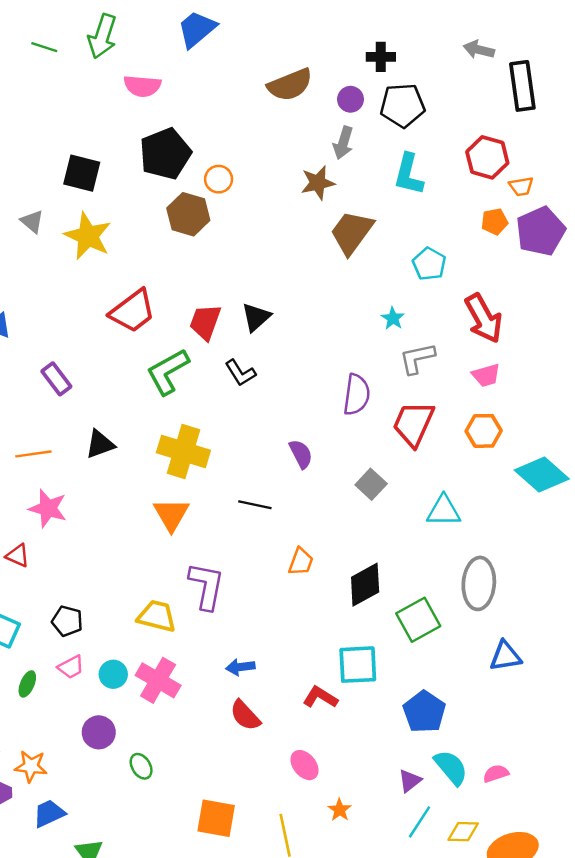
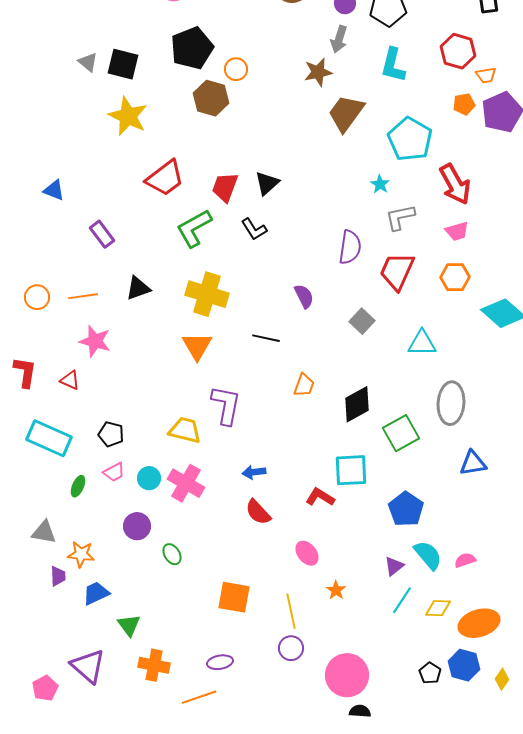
gray triangle: (32, 222) -> (88, 62), moved
cyan pentagon: (429, 264) -> (410, 139), size x1.6

